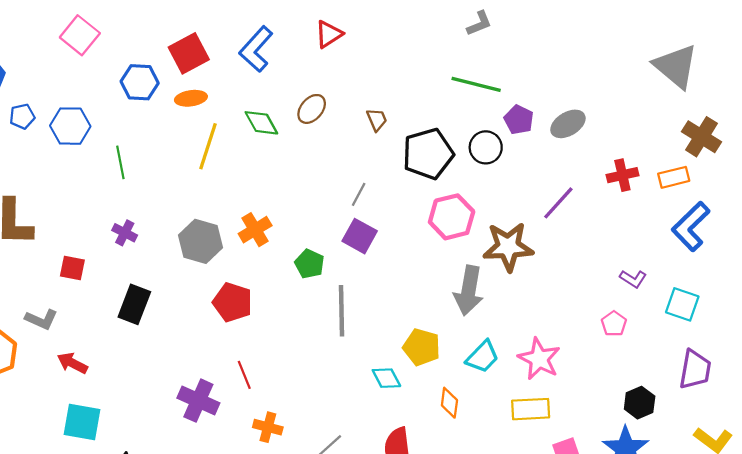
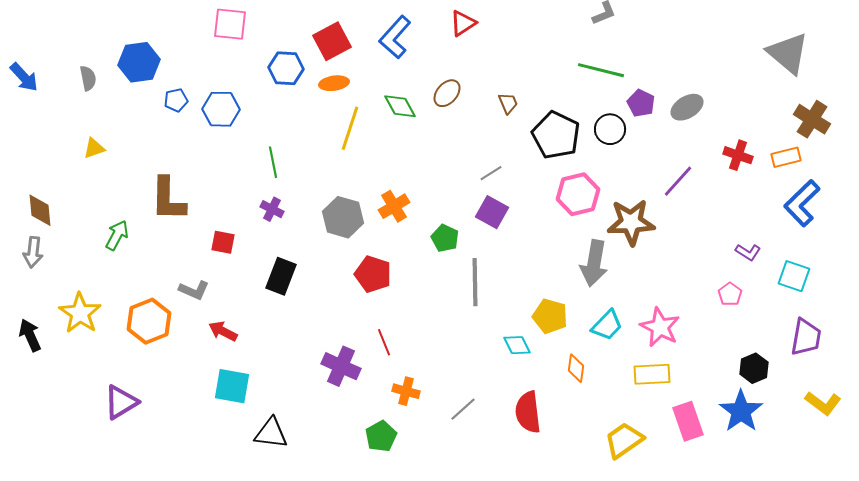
pink square: (80, 35) -> (230, 24), turned -33
black pentagon: (428, 154) -> (556, 135), turned -30
green line: (120, 162) -> (273, 162), moved
red cross: (622, 175) -> (738, 155), turned 32
gray line: (359, 194) -> (491, 173), turned 30

